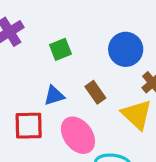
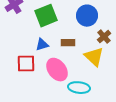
green square: (60, 49) -> (46, 16), size x1.6
brown rectangle: (95, 92) -> (68, 43), turned -56

